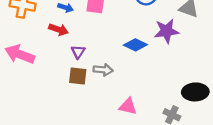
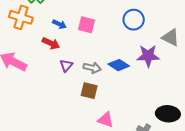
gray arrow: (103, 70) -> (92, 68), moved
brown square: (78, 76) -> (89, 91), moved

